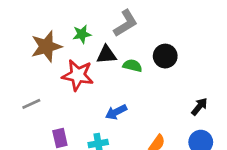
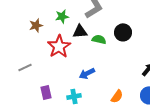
brown star: (46, 46) -> (36, 25), size x0.6
red star: (78, 75) -> (59, 46), turned 30

